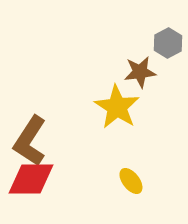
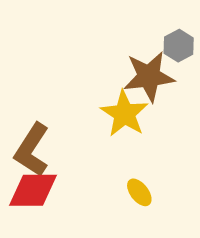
brown star: (140, 72) -> (149, 76), size x1.5

